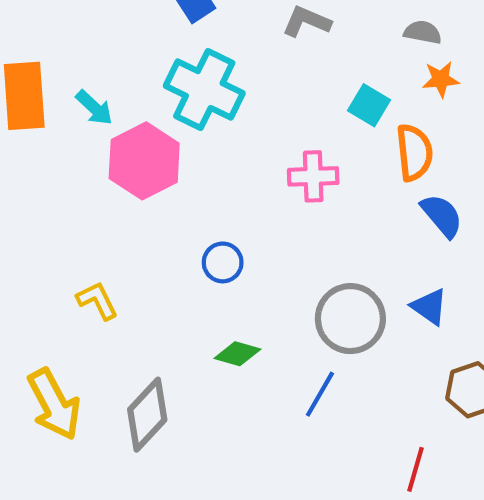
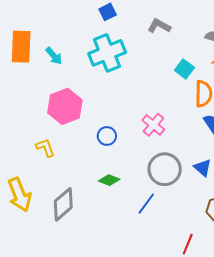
cyan cross: (204, 90) -> (107, 53), turned 36
pink hexagon: (144, 161) -> (65, 106), moved
pink cross: (313, 176) -> (153, 125), moved, turned 35

